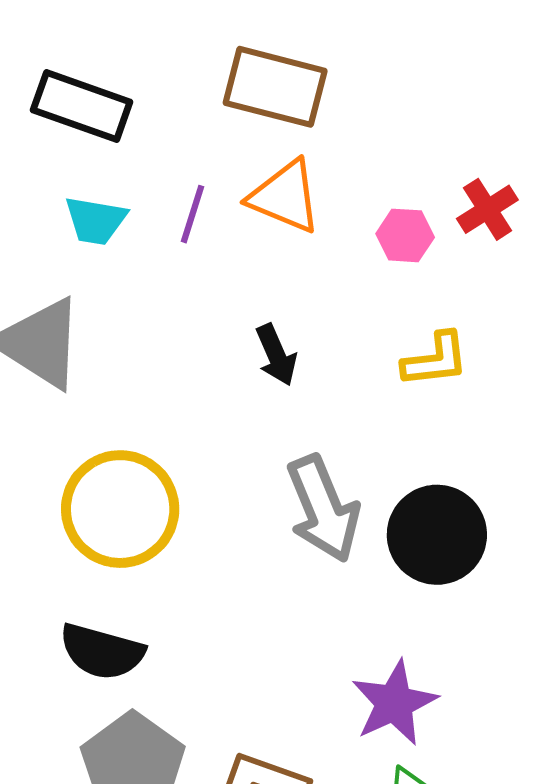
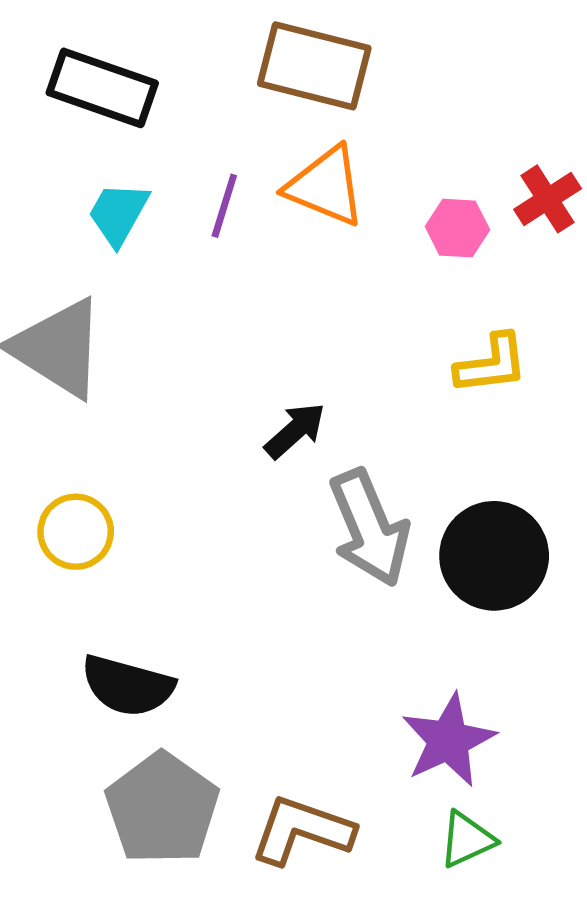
cyan trapezoid: (96, 221) -> (118, 214), turned 110
black arrow: (276, 355) -> (295, 431), moved, turned -108
yellow circle: (120, 509) -> (76, 532), moved, size x0.6

